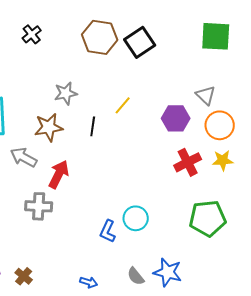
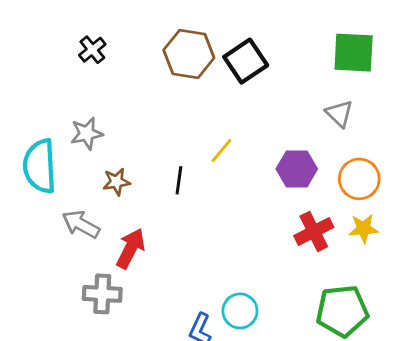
gray star: (66, 93) -> (87, 133), moved
gray triangle: (206, 95) -> (339, 114), moved
brown star: (49, 127) -> (116, 182), size x0.7

